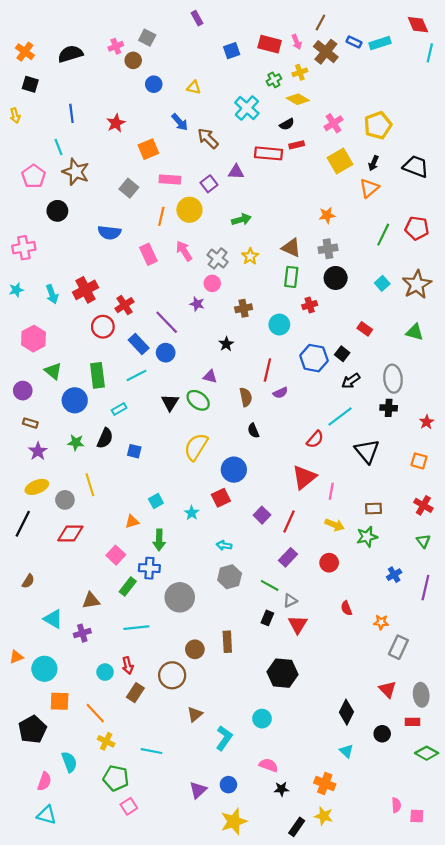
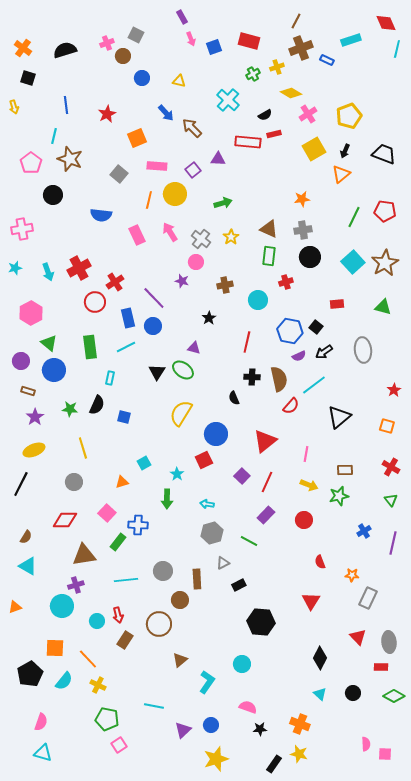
pink arrow: (297, 42) -> (191, 39), moved
blue rectangle: (354, 42) -> (327, 60), moved
brown cross: (326, 52) -> (301, 48), turned 30
yellow diamond: (298, 99) -> (291, 93), moved
cyan line: (58, 147) -> (54, 136), turned 35
cyan square: (382, 283) -> (353, 262), size x1.6
red rectangle: (365, 329) -> (337, 304), turned -40
blue rectangle: (139, 344) -> (128, 318), turned 30
purple semicircle: (280, 393) -> (299, 356), moved
brown semicircle: (246, 397) -> (279, 379), moved, size x1.4
blue circle: (75, 400) -> (54, 370), moved
black cross: (389, 408) -> (252, 377), moved
cyan rectangle: (119, 409) -> (110, 378), turned -48
black triangle: (367, 451) -> (339, 417), turned 30
red triangle: (304, 477) -> (265, 441), moved
gray circle: (65, 500) -> (74, 482), moved
red diamond: (70, 533) -> (65, 520), moved
green arrow: (159, 540) -> (167, 499), moved
gray circle: (180, 597) -> (163, 571), moved, size x0.7
brown triangle: (91, 601) -> (84, 555), size x1.4
gray triangle: (290, 601) -> (223, 563), moved
black rectangle: (267, 618) -> (239, 585), moved, turned 40
cyan triangle: (53, 619) -> (28, 566), moved
red triangle: (298, 624) -> (311, 601), moved
brown rectangle: (227, 642) -> (197, 579), moved
cyan circle: (44, 669) -> (62, 606), moved
black circle: (382, 734) -> (353, 693), moved
cyan line: (152, 751) -> (154, 706), moved
cyan semicircle: (69, 762) -> (64, 681), moved, turned 60

